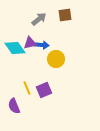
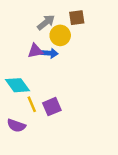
cyan diamond: (15, 48) -> (17, 85), moved
yellow circle: (56, 59) -> (60, 35), moved
purple semicircle: (14, 106) -> (16, 126), turned -49

